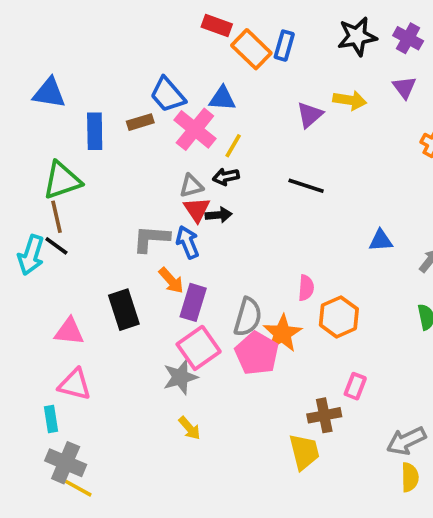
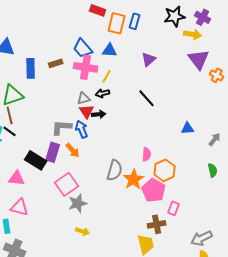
orange rectangle: (251, 49) -> (117, 23), turned 60
purple triangle: (404, 87) -> (199, 59), moved, size x1.6
blue trapezoid: (168, 95) -> (83, 48), moved
blue triangle: (222, 98) -> (110, 50), moved
yellow arrow: (350, 100) -> (193, 34), moved
pink cross: (195, 129) -> (86, 67), turned -30
black line: (306, 186) -> (147, 98), turned 30
purple rectangle: (193, 302) -> (53, 152), moved
black rectangle: (124, 310) -> (36, 160), moved, turned -40
pink square: (199, 348) -> (67, 184), moved
pink pentagon: (257, 353) -> (154, 190), moved
yellow arrow: (189, 428) -> (83, 231), turned -32

